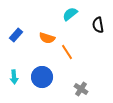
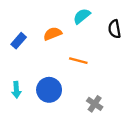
orange semicircle: (47, 38) -> (53, 34), moved, turned 140
orange line: (67, 52) -> (78, 61), turned -42

